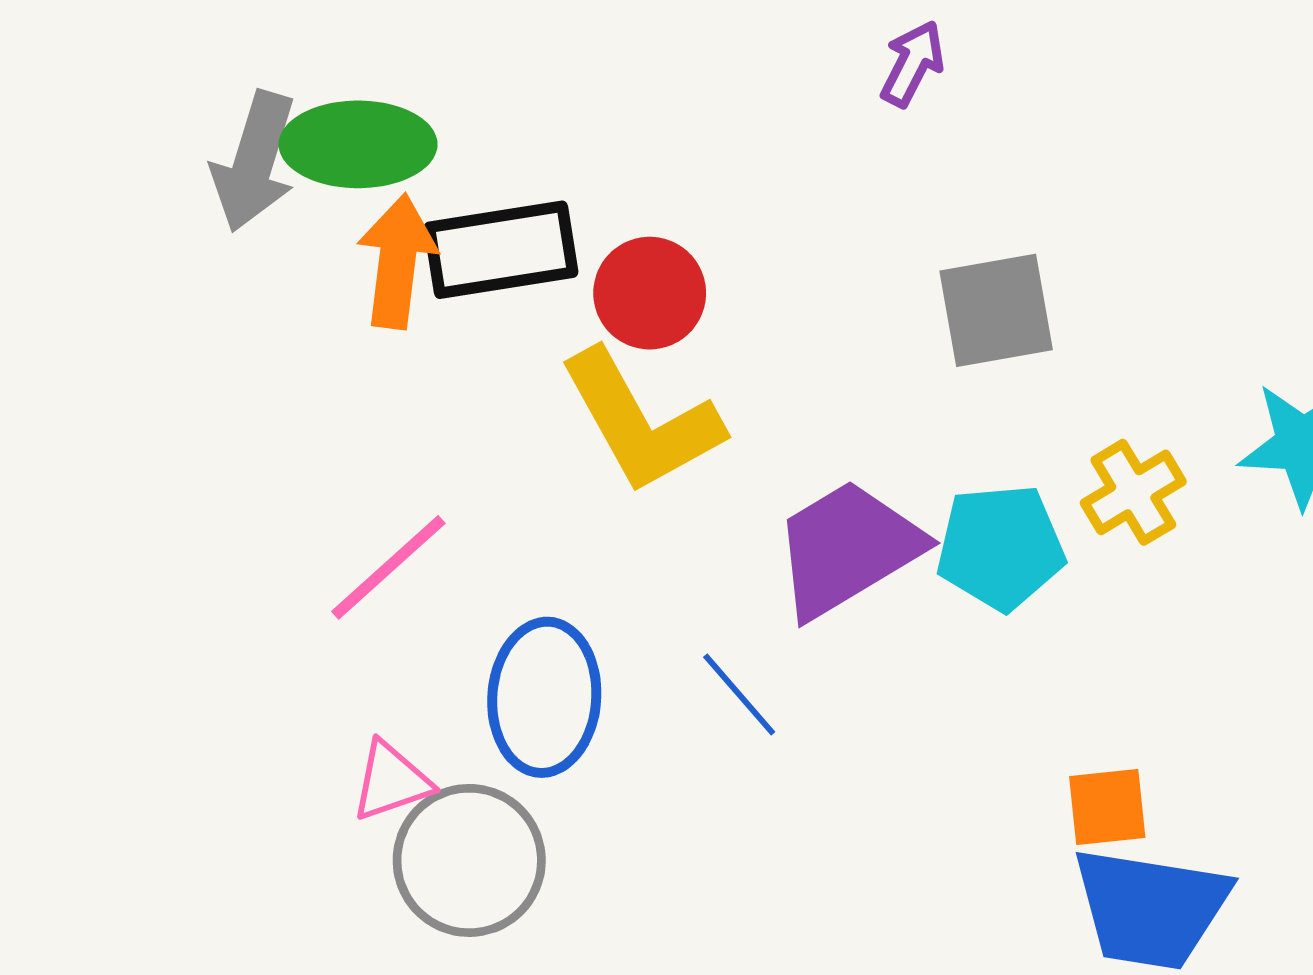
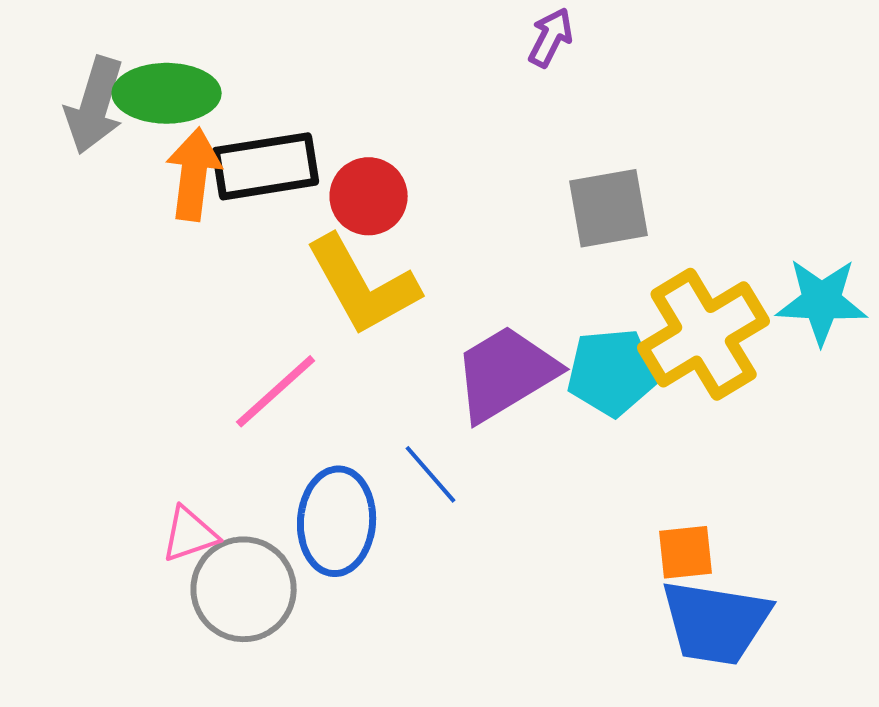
yellow cross: (1133, 492) -> (704, 334), size x1.8
pink line: (388, 567) -> (276, 391), moved
blue ellipse: (544, 697) -> (337, 521), moved

